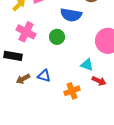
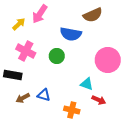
orange cross: (72, 91) -> (72, 110), turned 35

